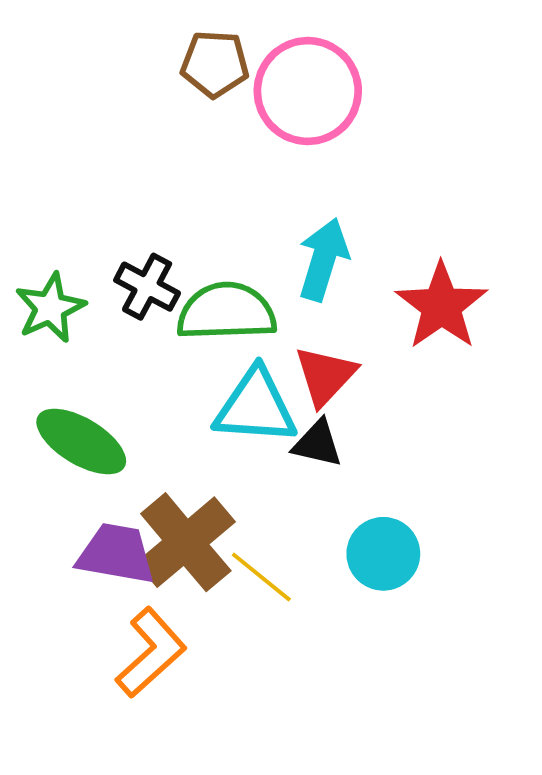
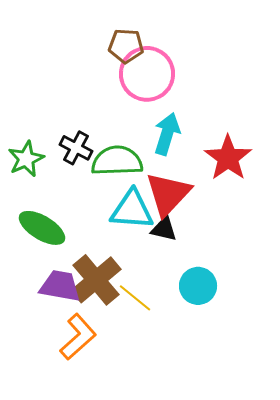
brown pentagon: (215, 64) -> (126, 46), moved
pink circle: (308, 91) -> (147, 74), moved
red triangle: (325, 376) -> (168, 194), size x1.4

